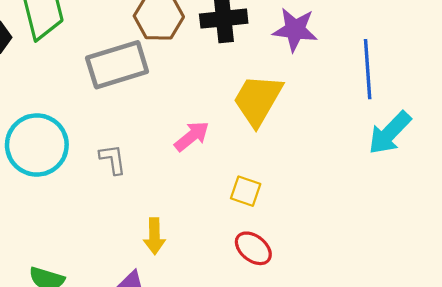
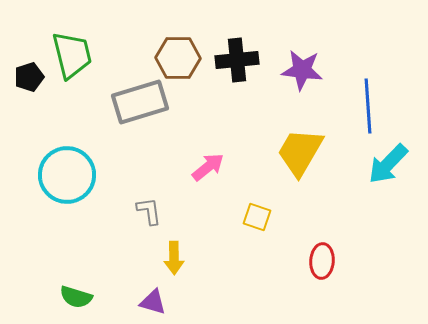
yellow trapezoid: (258, 100) -> (300, 152), moved
gray L-shape: (113, 159) -> (149, 211), moved
red ellipse: (253, 248) -> (322, 261), moved, turned 56

